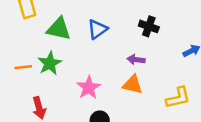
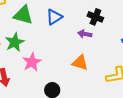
purple arrow: (136, 60) -> (85, 34), moved
pink star: (89, 88) -> (32, 62), moved

